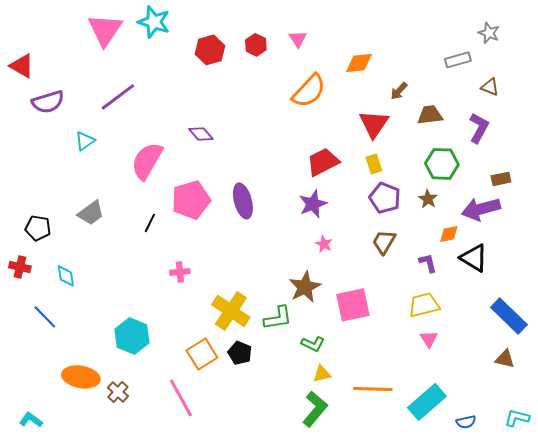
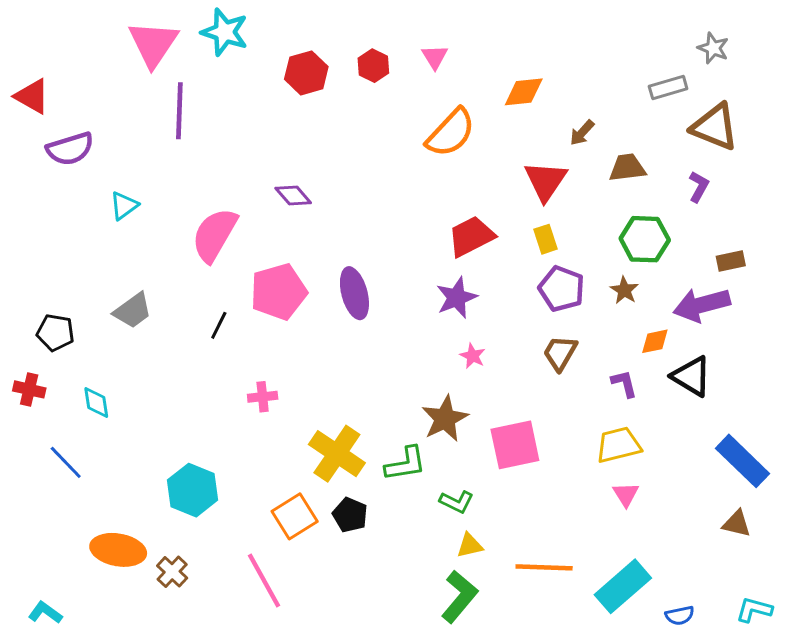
brown triangle: (490, 87) -> (715, 127), size x1.8
purple line: (118, 97) -> (179, 111), moved, turned -51
purple L-shape: (479, 128) -> (699, 187), size x0.7

